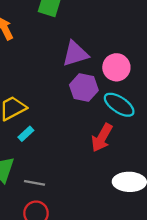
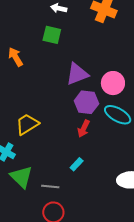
cyan rectangle: (26, 134) -> (77, 164), moved
red arrow: (102, 138) -> (84, 129), moved, size x0.7

